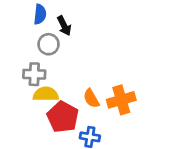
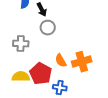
gray circle: (49, 44) -> (48, 28), moved
yellow semicircle: (46, 94) -> (21, 77), moved

